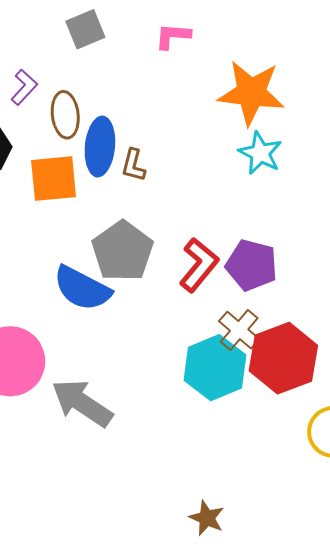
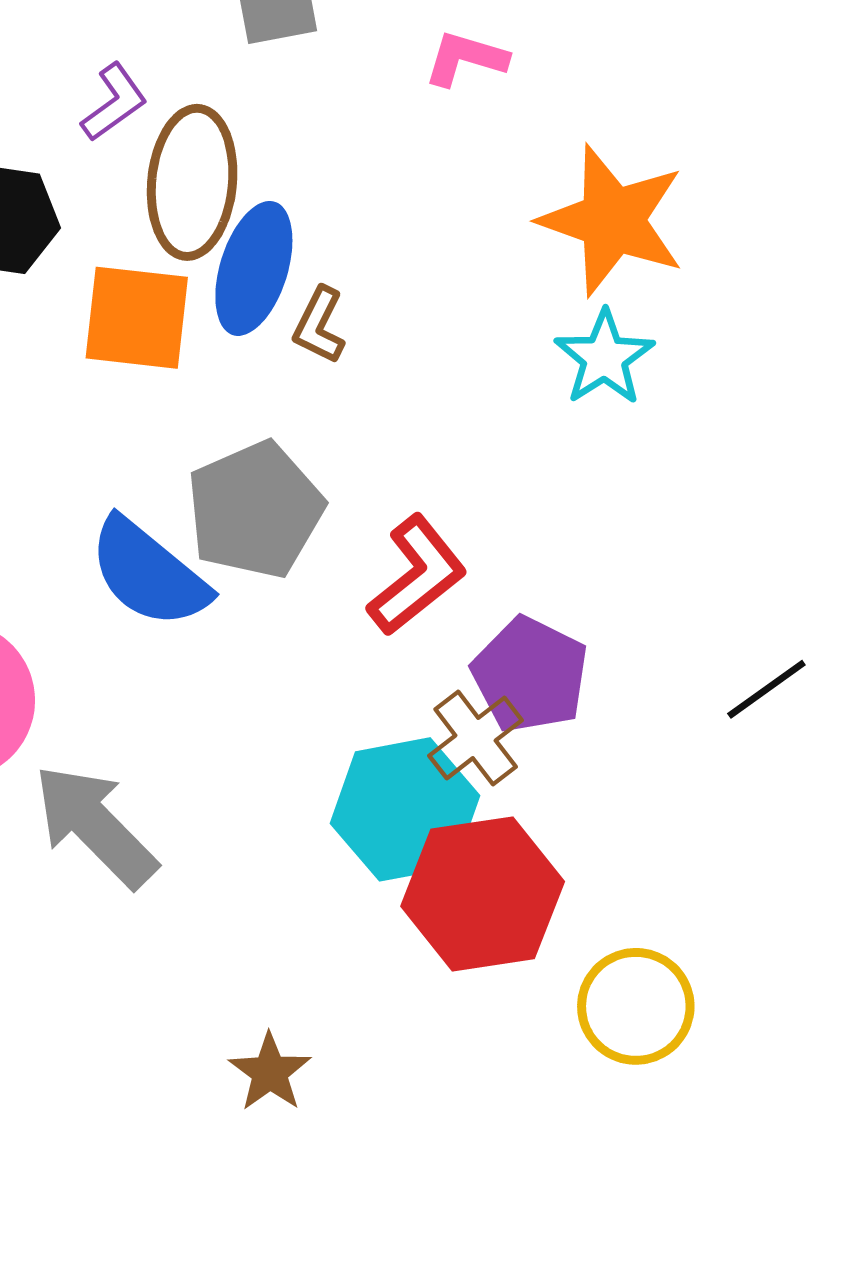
brown ellipse: (65, 115) -> (192, 182), size x1.4
purple pentagon: (252, 265) -> (530, 675), moved
red hexagon: (283, 358) -> (483, 894), moved
brown star: (207, 518) -> (270, 1072), moved

